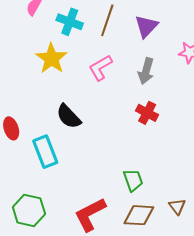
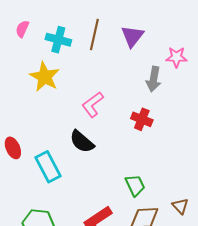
pink L-shape: (101, 68) -> (93, 105), moved
gray arrow: (146, 71) -> (154, 79), moved
black semicircle: (69, 116) -> (82, 142), moved

